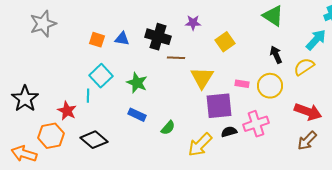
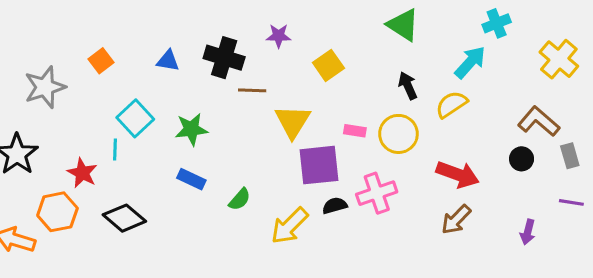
gray star: (43, 24) -> (45, 87), moved
orange square: (97, 40) -> (101, 61), moved, turned 35
green star: (137, 83) -> (191, 129), turned -30

